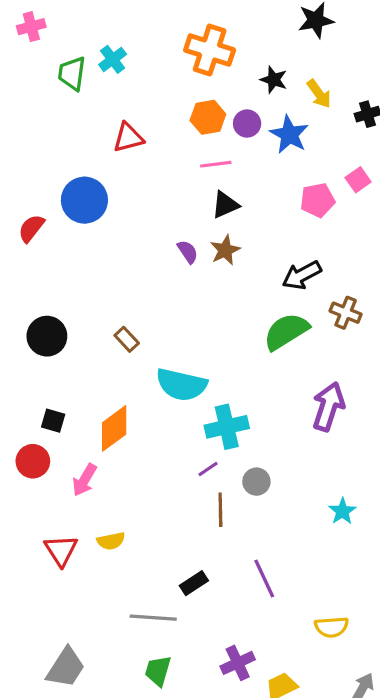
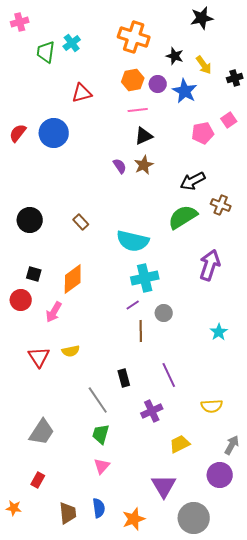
red semicircle: (31, 228) -> (18, 133), moved
cyan semicircle: (181, 385) -> (133, 241), moved
black rectangle: (194, 583) -> (124, 378), turned -72
gray line: (153, 618) -> (98, 400), turned 52
purple cross: (238, 663) -> (152, 411), moved

